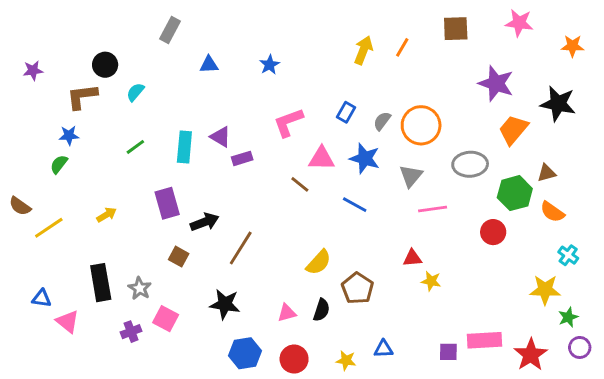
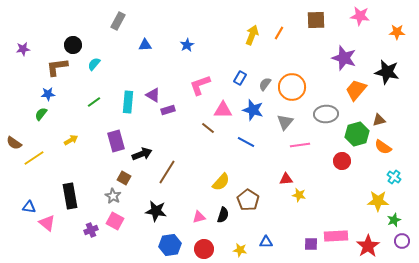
yellow arrow: (107, 215) -> (71, 140), moved
gray star: (140, 288) -> (113, 196), moved

